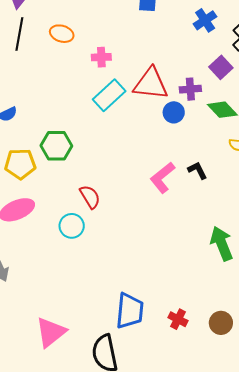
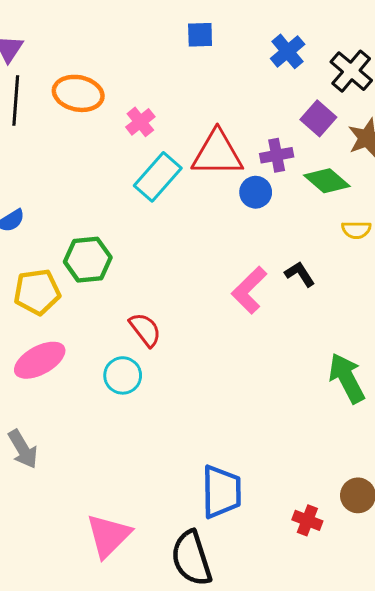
orange ellipse: (62, 34) -> (78, 93), size x1.4
pink cross: (101, 57) -> (140, 122), turned -30
red cross: (178, 319) -> (307, 520), moved

